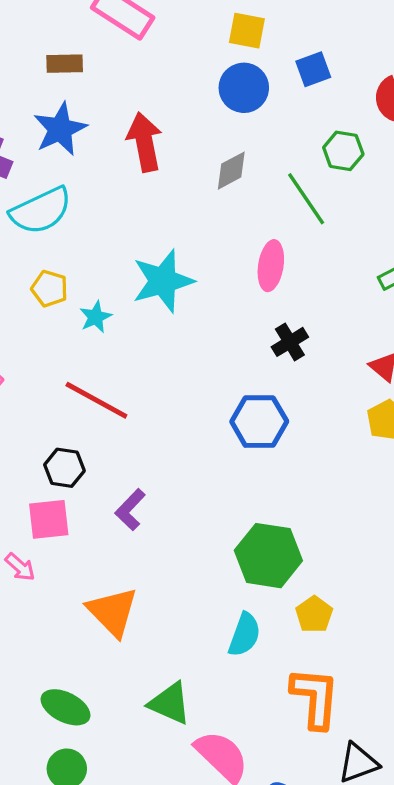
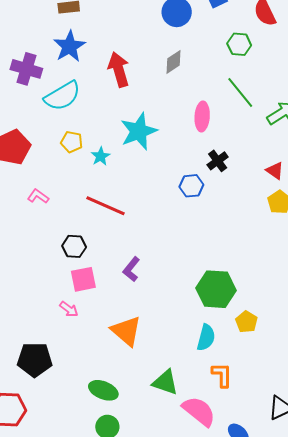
red arrow: (144, 142) -> (119, 69), moved
green line: (306, 199) -> (240, 93), moved
blue hexagon: (259, 422) -> (191, 186), moved, size x0.7
black hexagon: (64, 468) -> (74, 246), moved
orange L-shape: (315, 698) -> (222, 375), moved, size x0.7

